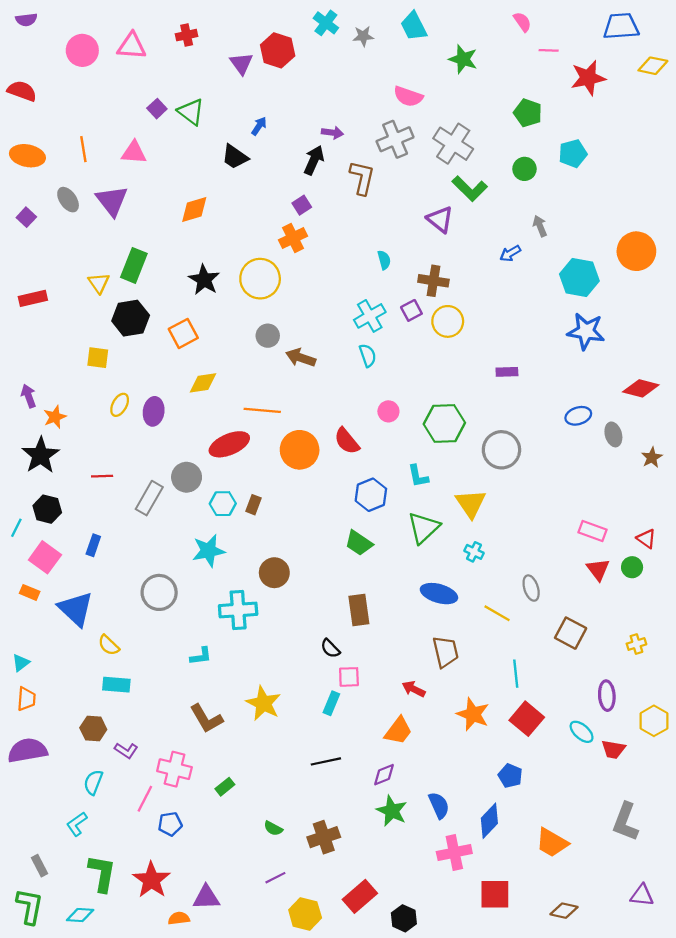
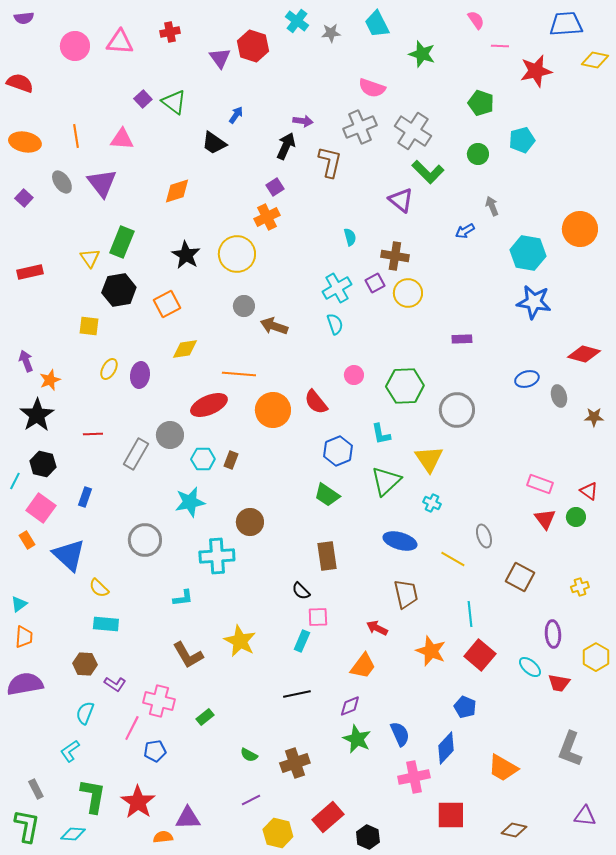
brown star: (652, 457) -> (594, 417), turned 30
orange rectangle: (30, 592) -> (27, 540), turned 36

